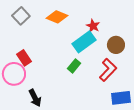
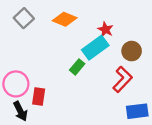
red rectangle: (24, 58) -> (39, 96), moved, turned 42
green rectangle: (74, 66) -> (77, 67), moved
black arrow: (35, 98) -> (20, 111), moved

